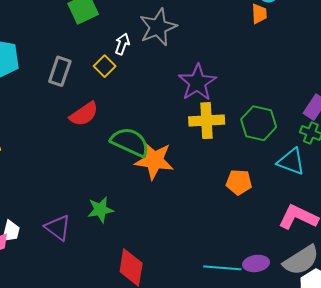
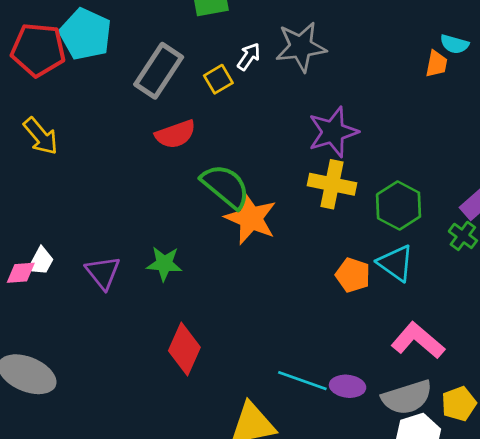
gray rectangle: (60, 71) -> (159, 71), size x1.4
cyan triangle: (291, 162) -> (396, 263), moved

